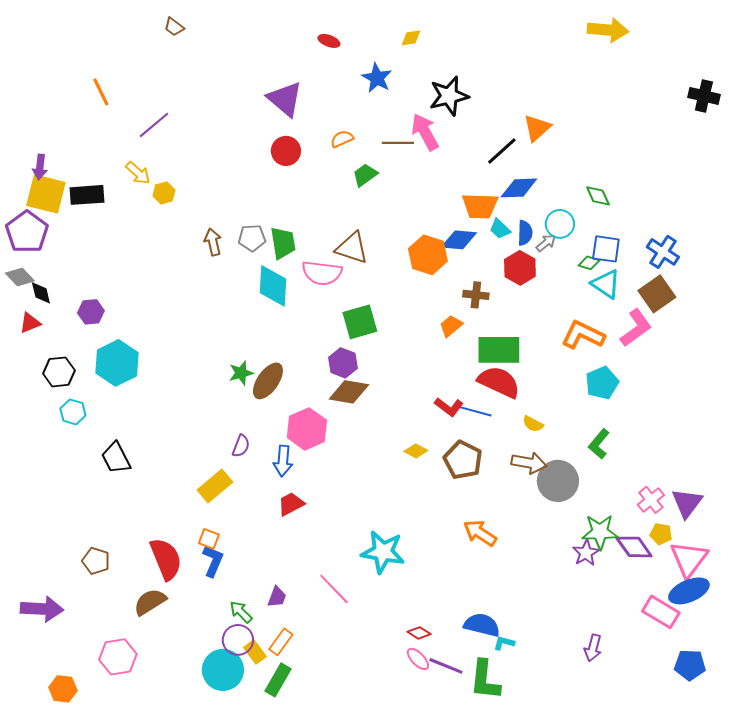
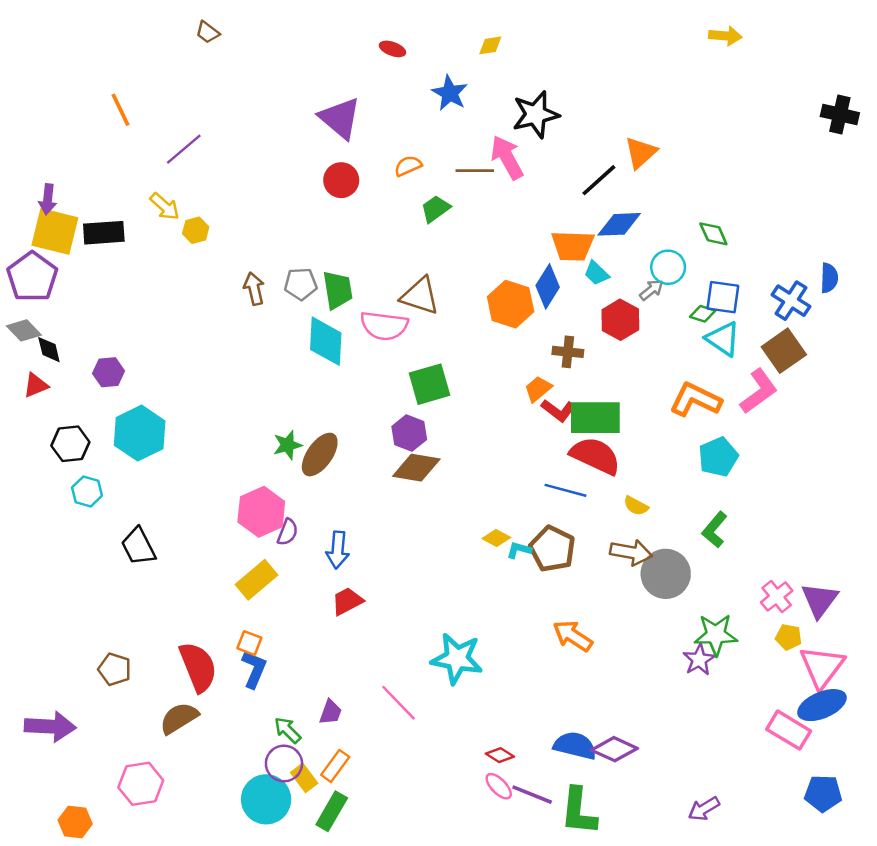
yellow arrow: (608, 30) -> (725, 36), size x0.7
blue semicircle: (525, 233) -> (829, 278), moved
blue diamond: (459, 240) -> (548, 286), turned -63
red L-shape: (449, 407) -> (558, 410), moved
pink hexagon: (307, 429) -> (261, 512), moved
purple diamond: (634, 547) -> (614, 749), moved, turned -30
cyan L-shape: (504, 643) -> (519, 550), moved
purple arrow: (593, 648) -> (704, 809), moved, turned 44

